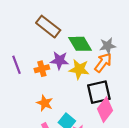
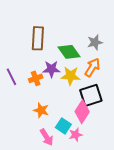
brown rectangle: (48, 27) -> (38, 38), turned 60
gray star: (108, 46) -> (95, 42), moved
pink diamond: (105, 110) -> (82, 112), moved

